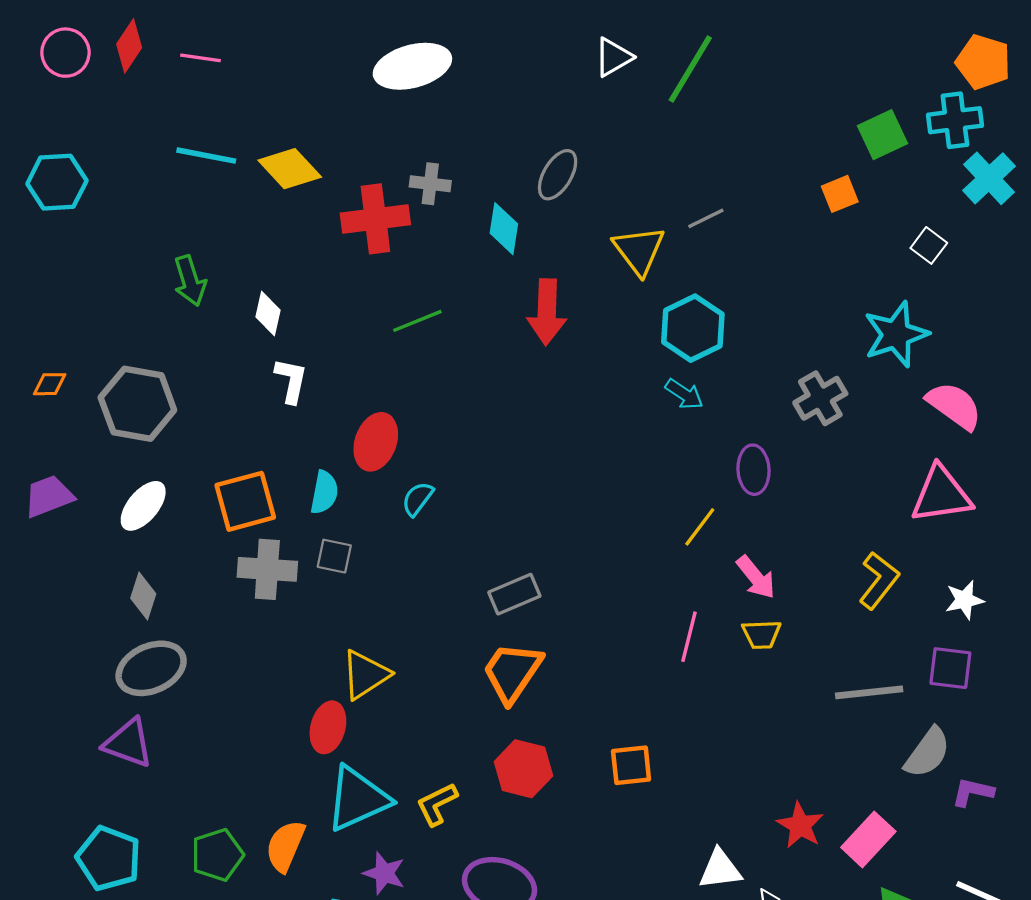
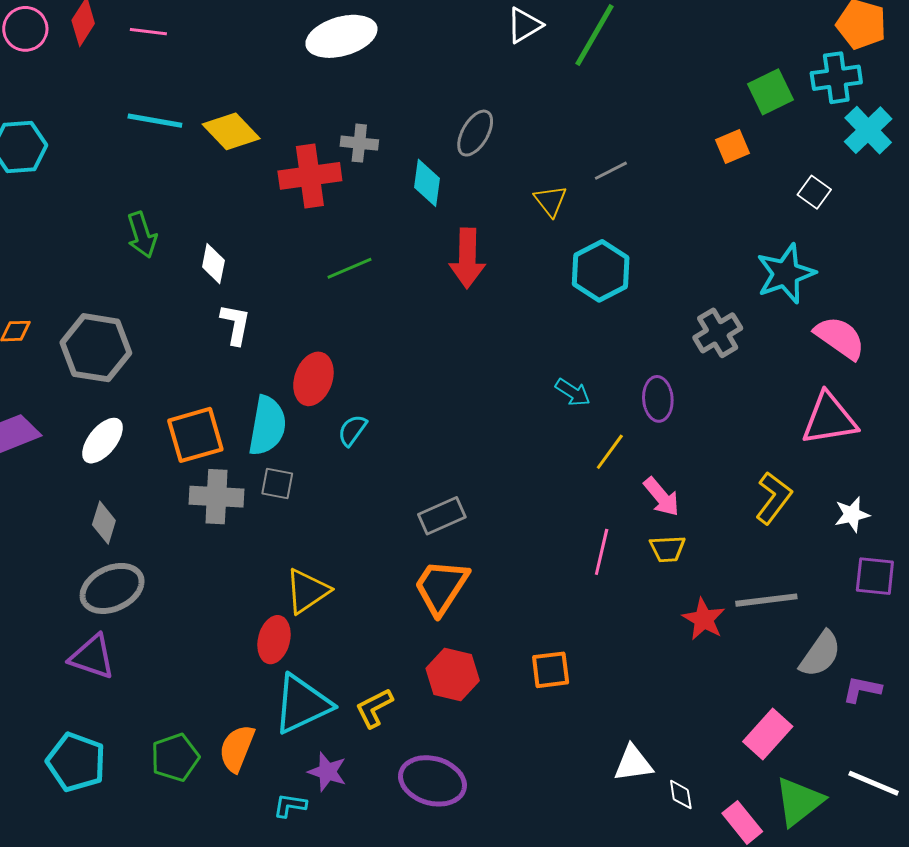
yellow triangle: (639, 250) -> (550, 201), size x0.7
cyan arrow: (684, 394) -> (573, 392), moved
cyan semicircle: (324, 492) -> (267, 426), size x1.5
purple square: (950, 668) -> (875, 576), moved
red star: (800, 825) -> (704, 619), moved

